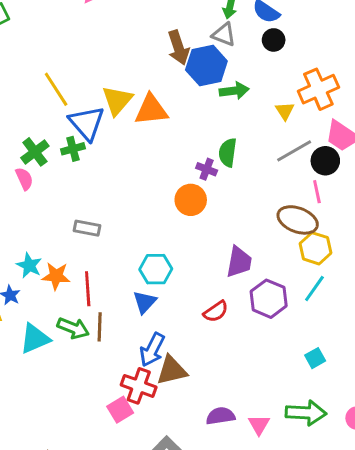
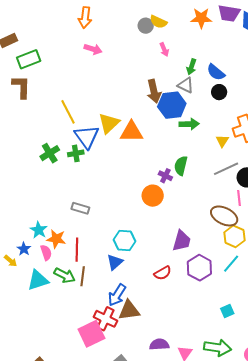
pink semicircle: (24, 179) -> (46, 253), moved
pink square: (120, 410) -> (91, 334), size x1.5

